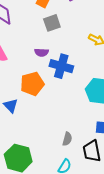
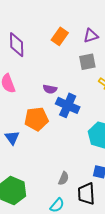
gray square: (52, 23) -> (87, 62), moved

